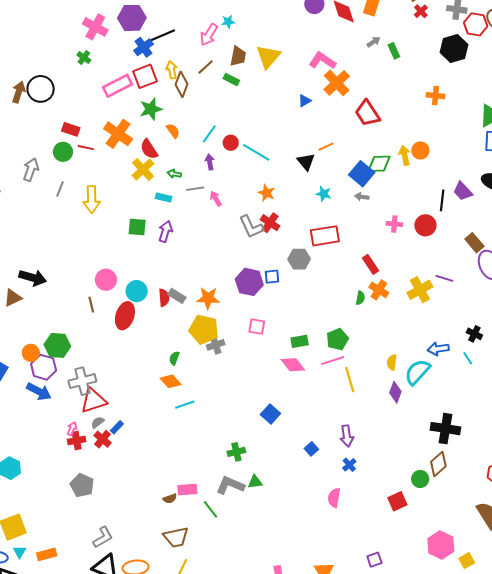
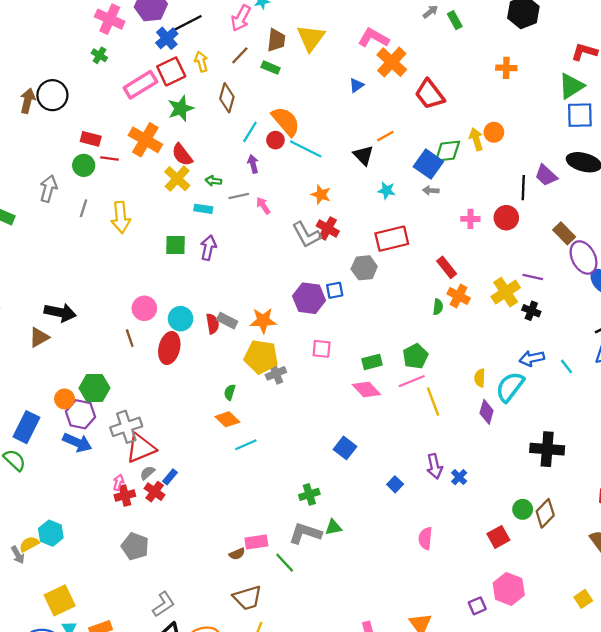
brown diamond: (181, 84) -> (227, 98), moved
orange semicircle: (173, 131) -> (286, 121), moved, size x1.8
black cross: (474, 334) -> (531, 311), moved
brown diamond: (438, 464) -> (545, 513), moved
blue cross: (349, 465) -> (459, 477), moved
pink hexagon: (441, 545) -> (509, 589), moved

